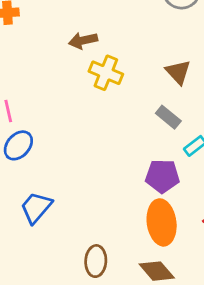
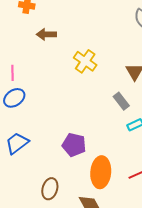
brown arrow: (83, 40) -> (46, 34), moved
purple pentagon: (162, 176) -> (74, 145), moved

